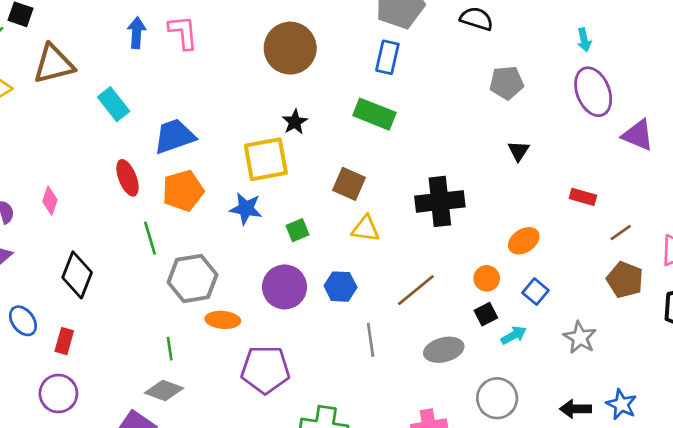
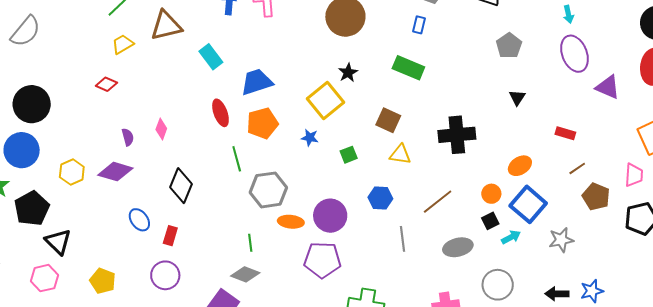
blue rectangle: (387, 57) -> (419, 25), size x0.7
gray pentagon: (506, 83) -> (509, 46), turned -30
yellow square: (266, 159) -> (326, 101), turned -30
blue star: (246, 209) -> (310, 138), size x0.7
brown line: (621, 233) -> (577, 168), moved
purple circle: (285, 287) -> (330, 216), moved
blue square: (535, 292) -> (528, 204), size x1.8
gray star: (580, 338) -> (561, 240), turned 30
blue star: (621, 404) -> (592, 291), turned 30

